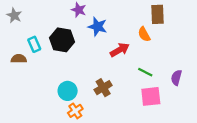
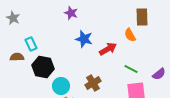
blue star: (98, 27) -> (84, 39), moved
black hexagon: (62, 40) -> (43, 67), moved
purple semicircle: (176, 78) -> (159, 74), turned -144

